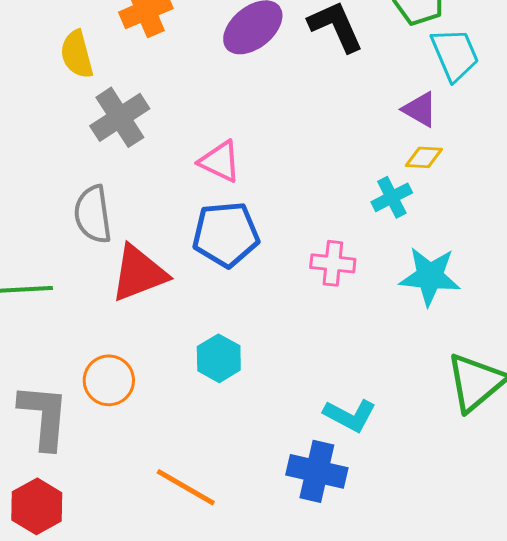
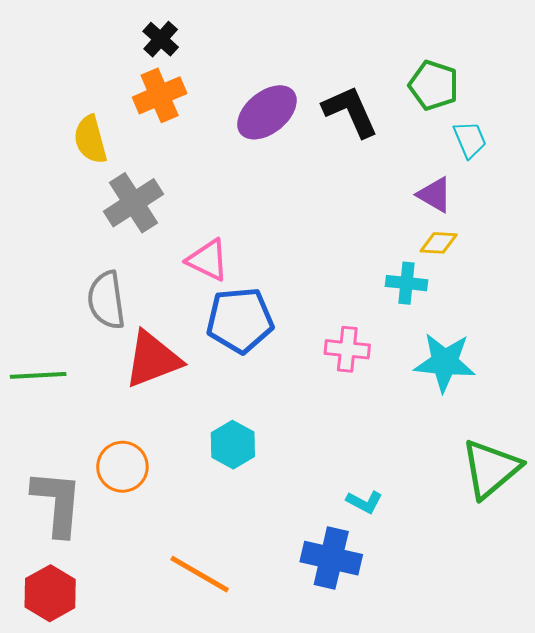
cyan trapezoid: (455, 54) -> (470, 140), size x0.7
pink triangle: (220, 161) -> (208, 260), moved
cyan cross: (392, 197) -> (407, 283), turned 33
cyan L-shape: (350, 415) -> (364, 502), size x0.7

